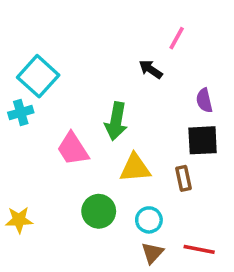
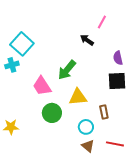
green arrow: (116, 121) -> (67, 70), turned 30
brown rectangle: (184, 178) -> (104, 112), moved
green circle: (99, 211) -> (52, 113), moved
brown triangle: (152, 253) -> (88, 146), turned -32

